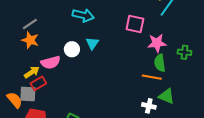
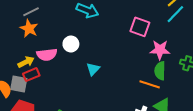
cyan triangle: (92, 43) -> (93, 69), moved

